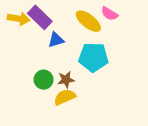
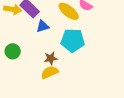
green circle: (44, 80) -> (13, 51), moved

